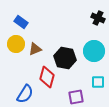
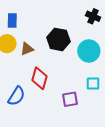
blue rectangle: (21, 22) -> (12, 21), turned 56
black hexagon: (65, 58) -> (58, 39), moved

